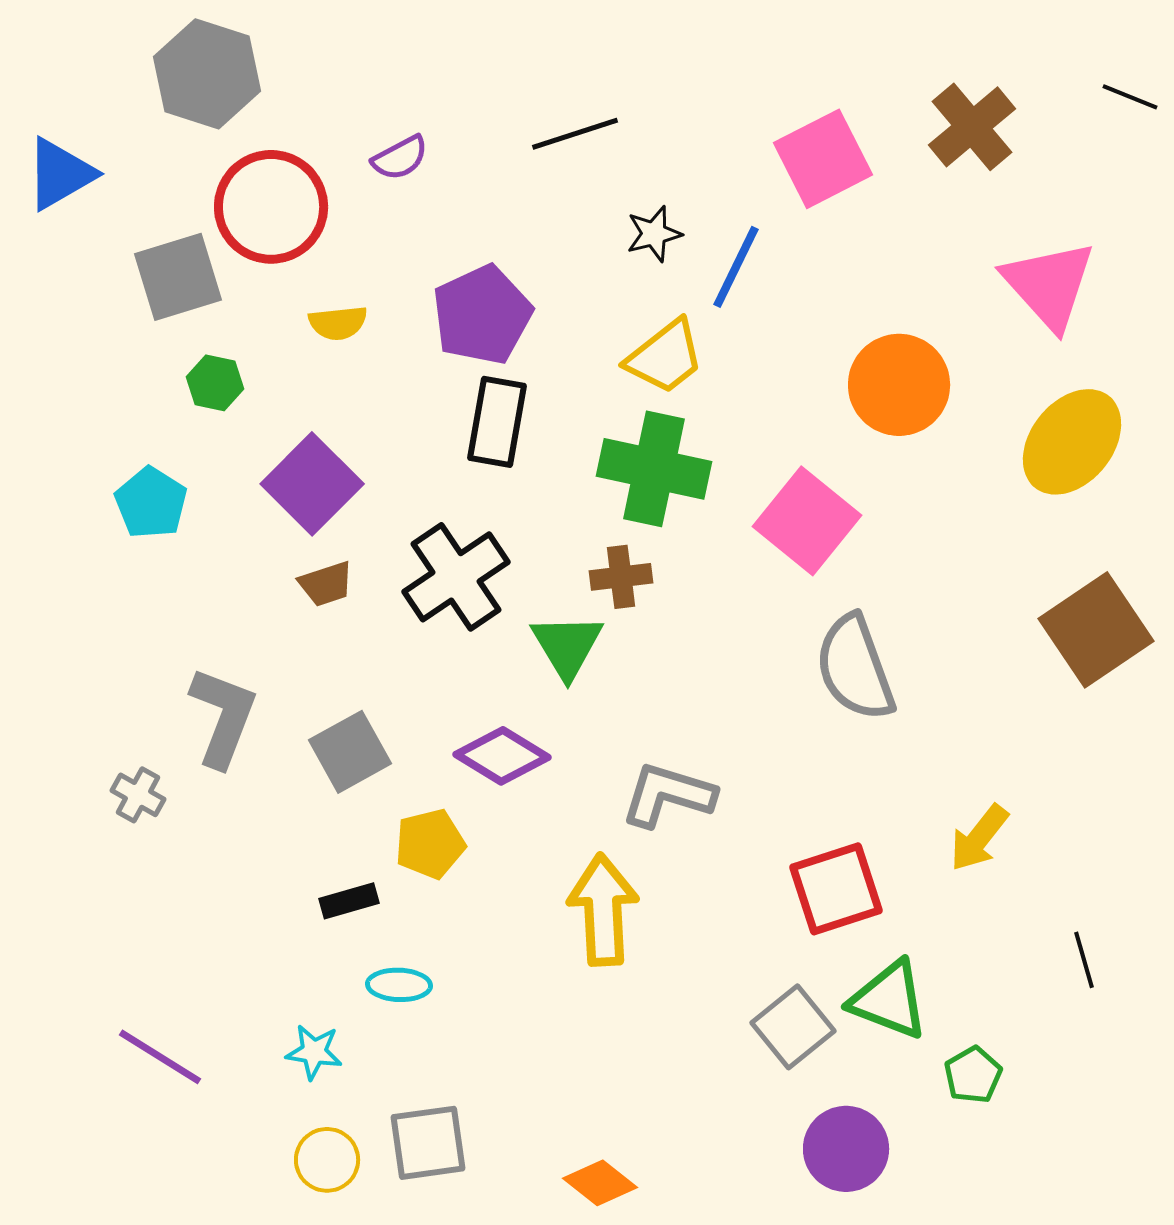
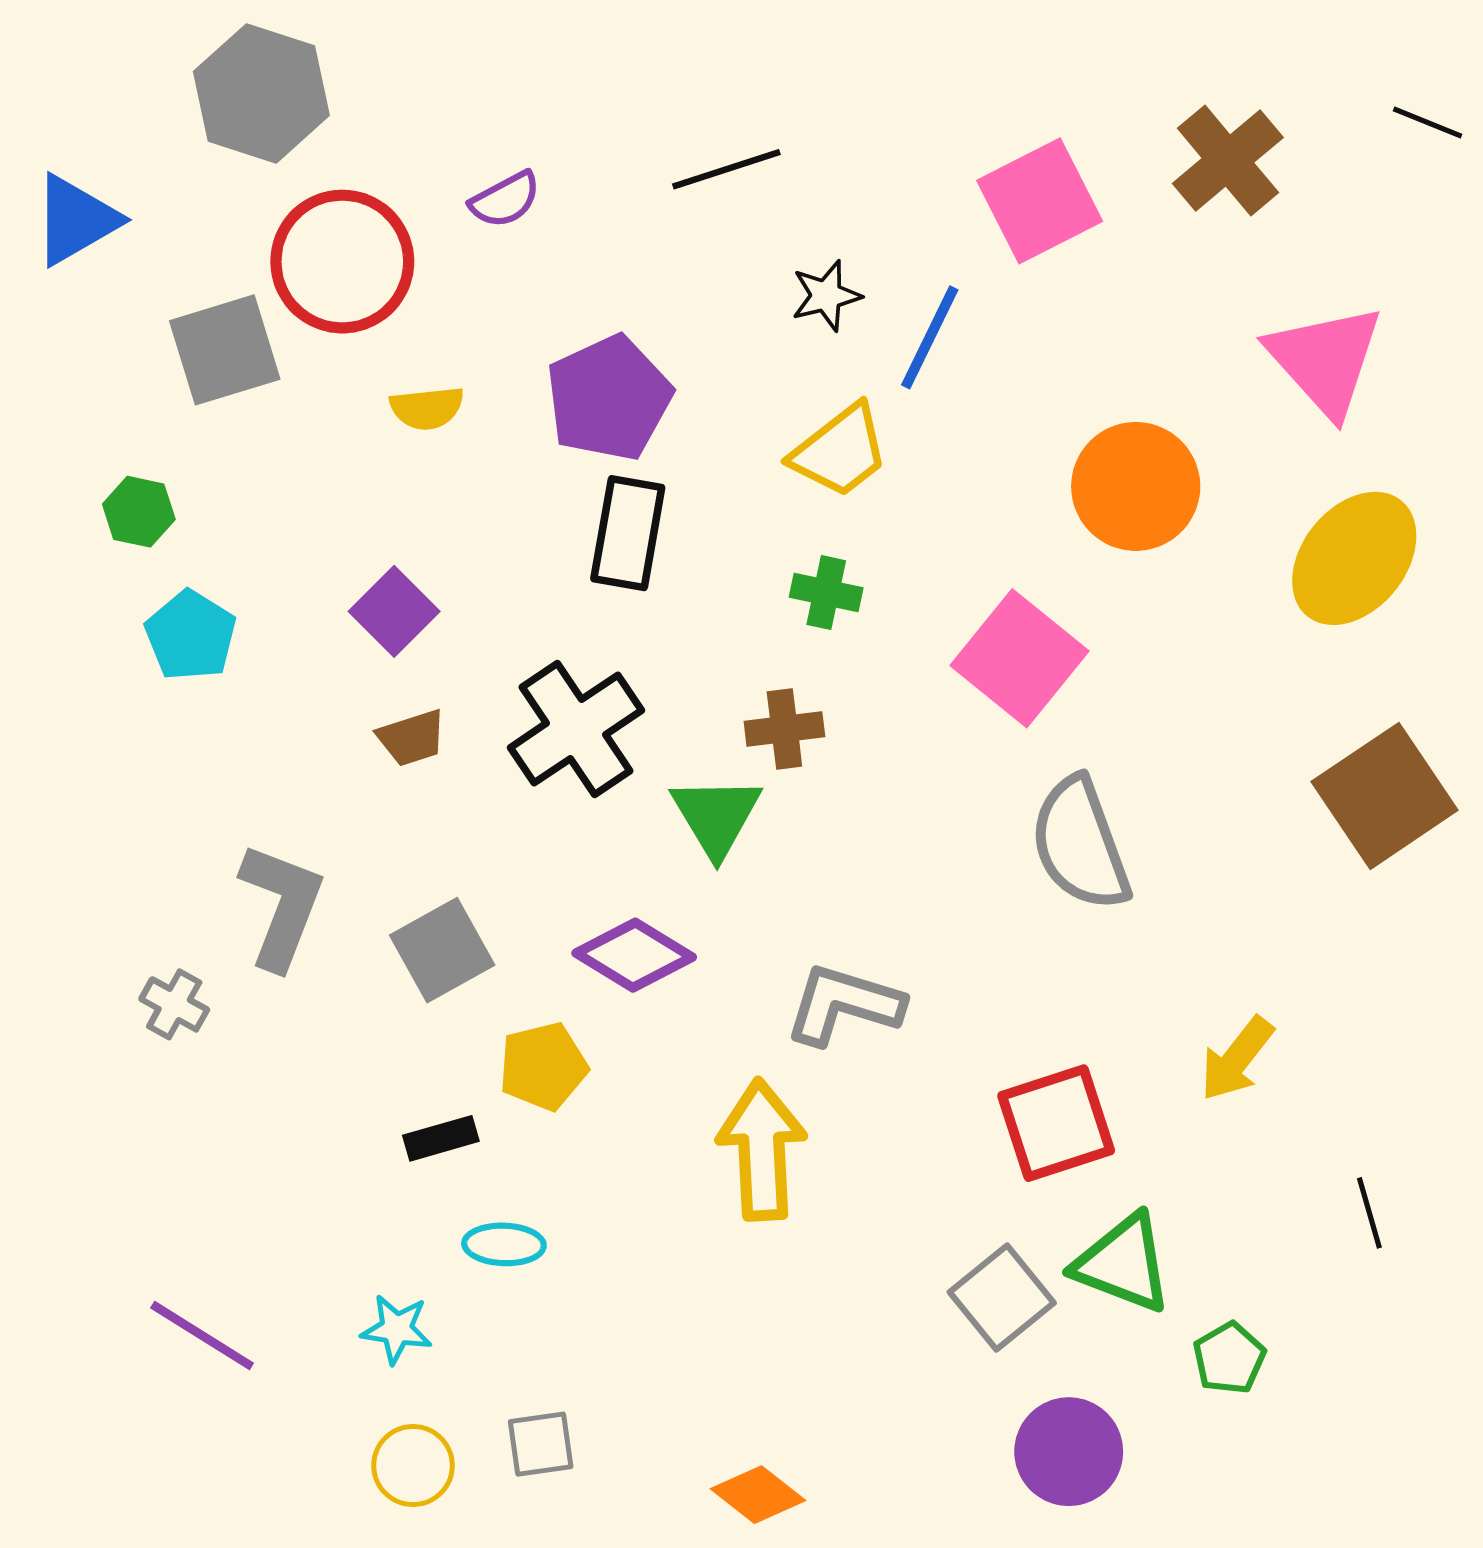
green hexagon: (215, 383) -> (139, 512), moved
green cross: (654, 469) -> (826, 593), size x0.5
purple square: (312, 484) -> (394, 611), size x0.7
gray square: (428, 1143) -> (541, 1444), size x0.7

